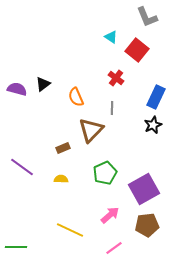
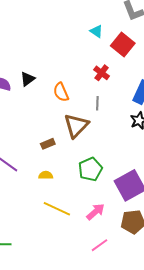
yellow line: (70, 230) -> (57, 209), moved

